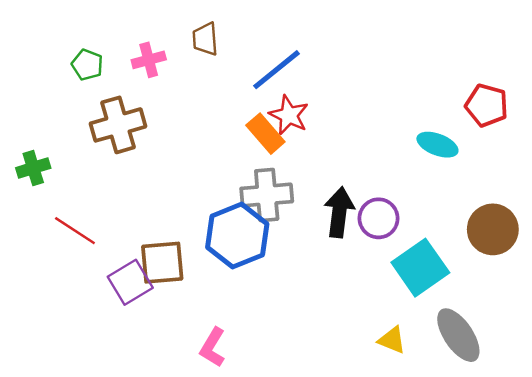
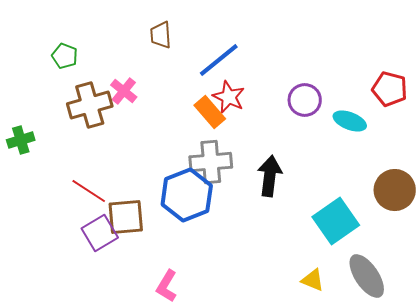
pink cross: (149, 60) -> (124, 91), moved, turned -36
purple circle: (379, 218) -> (305, 100), moved
red line: (75, 231) -> (89, 191), moved

